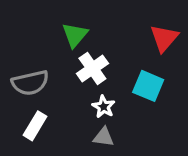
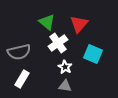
green triangle: (75, 35) -> (47, 22), turned -30
red triangle: (164, 38) -> (79, 24), moved

